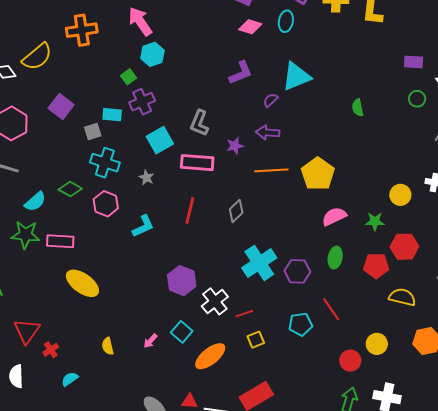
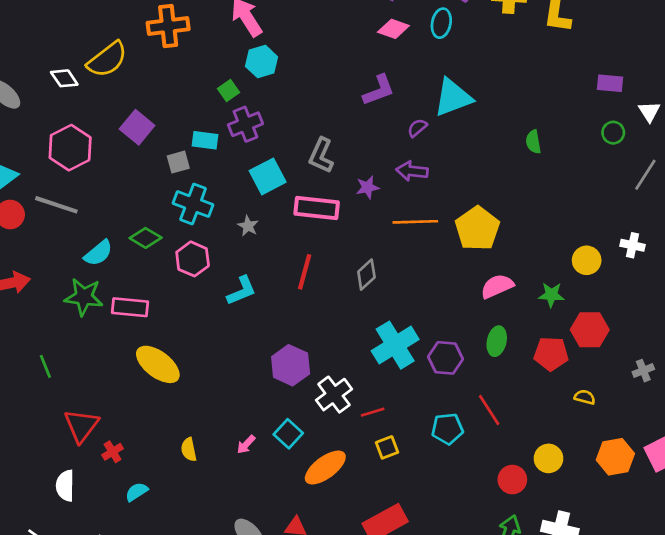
yellow semicircle: (402, 297) -> (585, 397), size x0.6

